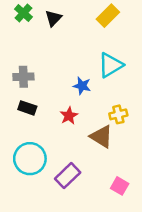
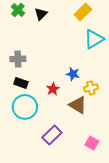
cyan triangle: (111, 65) -> (94, 39), moved
blue star: (82, 86) -> (73, 74), moved
cyan circle: (30, 159) -> (25, 107), moved

